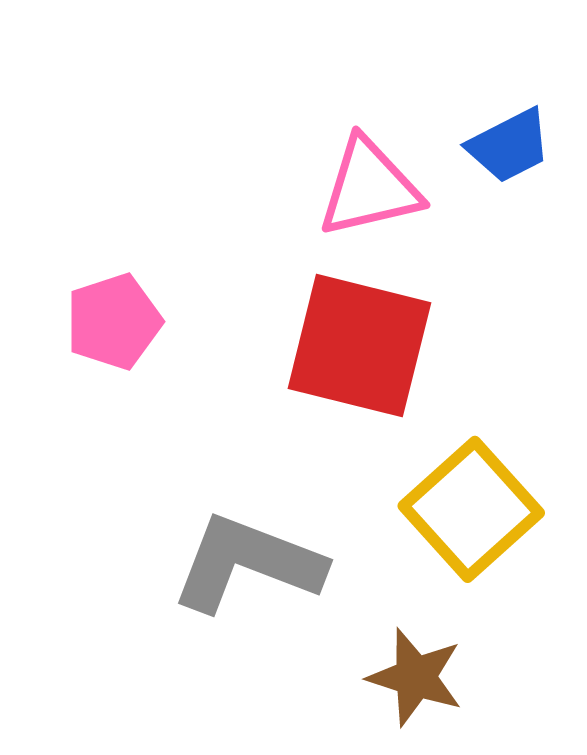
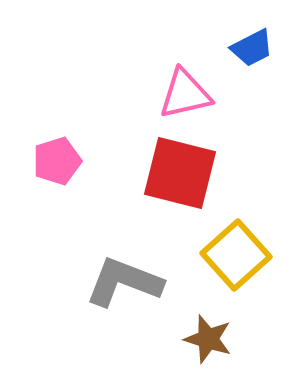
blue trapezoid: (509, 146) -> (252, 48), moved

